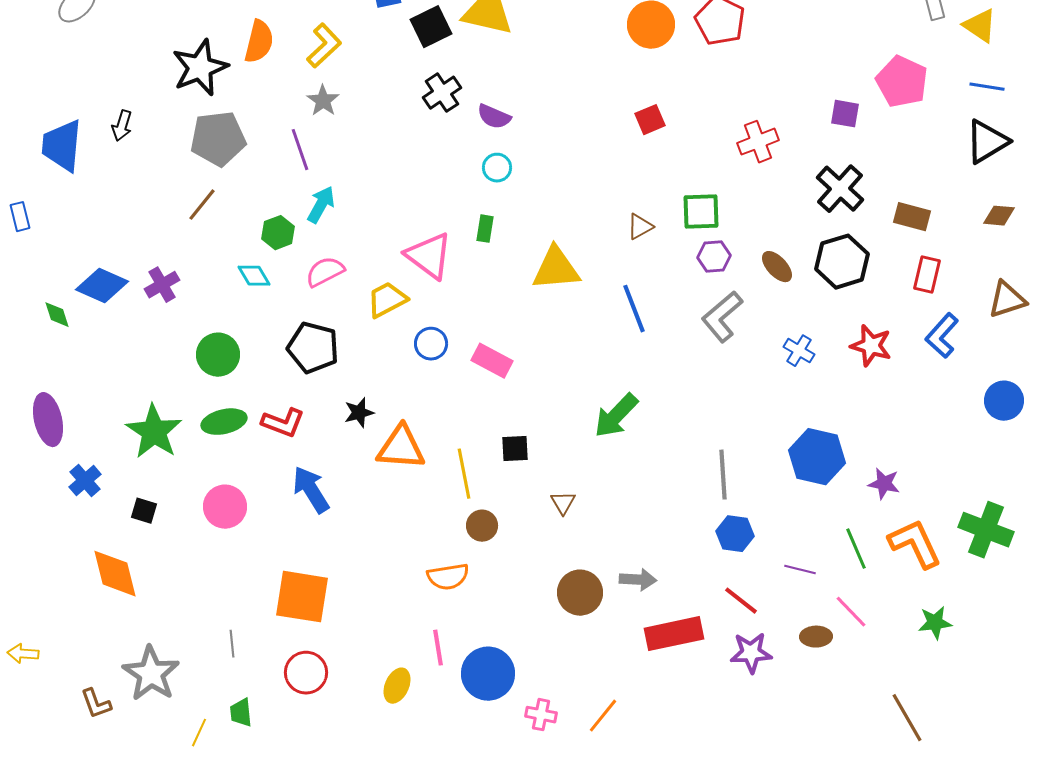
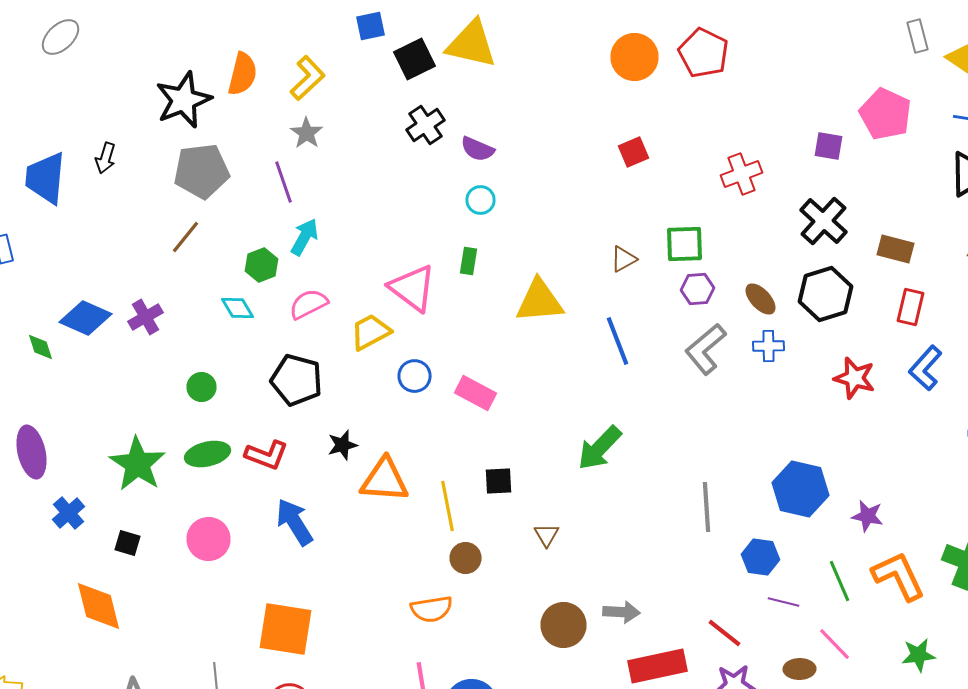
blue cross: (799, 351) -> (768, 346), moved, turned -32
green circle: (218, 355) -> (202, 387), size x0.7
blue hexagon: (735, 534) -> (760, 557), moved

